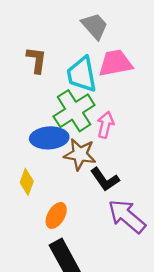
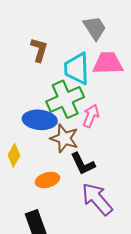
orange ellipse: (56, 215) -> (47, 180), moved, turned 35

